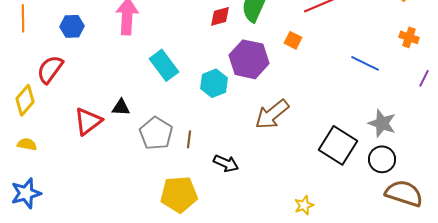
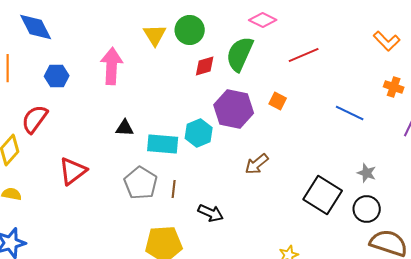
orange square: (293, 40) -> (278, 101), moved
cyan rectangle: (164, 65) -> (163, 144), moved, turned -48
black triangle: (121, 107) -> (125, 128), moved
brown arrow: (272, 114) -> (257, 164), size x0.7
gray star: (382, 123) -> (367, 173), size x0.7

